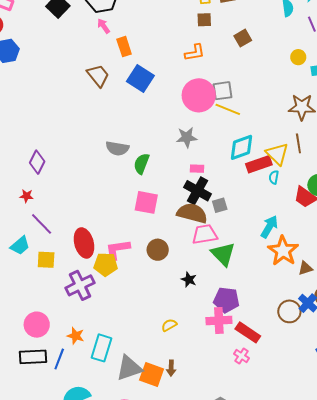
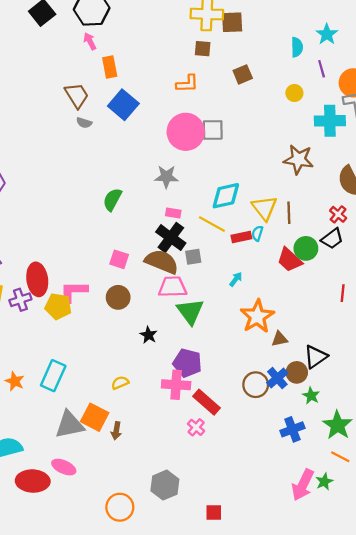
yellow circle: (298, 57) -> (294, 93), moved
yellow line: (228, 109) -> (212, 224), moved
brown line: (298, 143) -> (289, 213), moved
gray semicircle: (117, 148) -> (84, 123), moved, size x0.6
red rectangle: (259, 164) -> (241, 237), moved, size x0.7
pink square: (146, 202) -> (119, 259), moved, size x0.7
cyan arrow: (269, 227) -> (236, 279), moved, size x0.6
purple cross: (80, 285) -> (20, 300), moved, size x0.7
cyan rectangle: (102, 348) -> (53, 376), moved
orange square: (152, 374) -> (95, 417), moved

